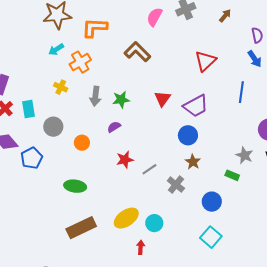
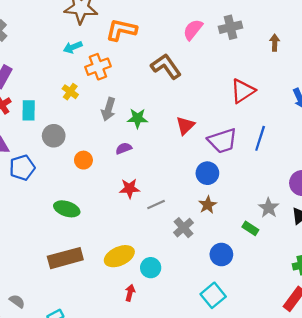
brown arrow: (225, 16) -> (275, 43), turned -48
blue line: (241, 92) -> (260, 138), moved

